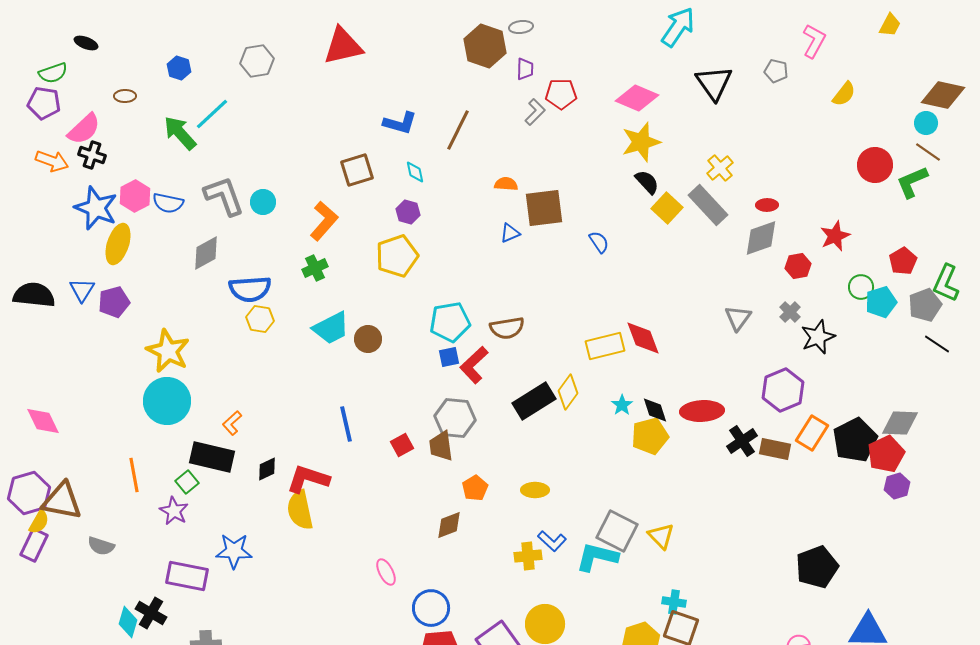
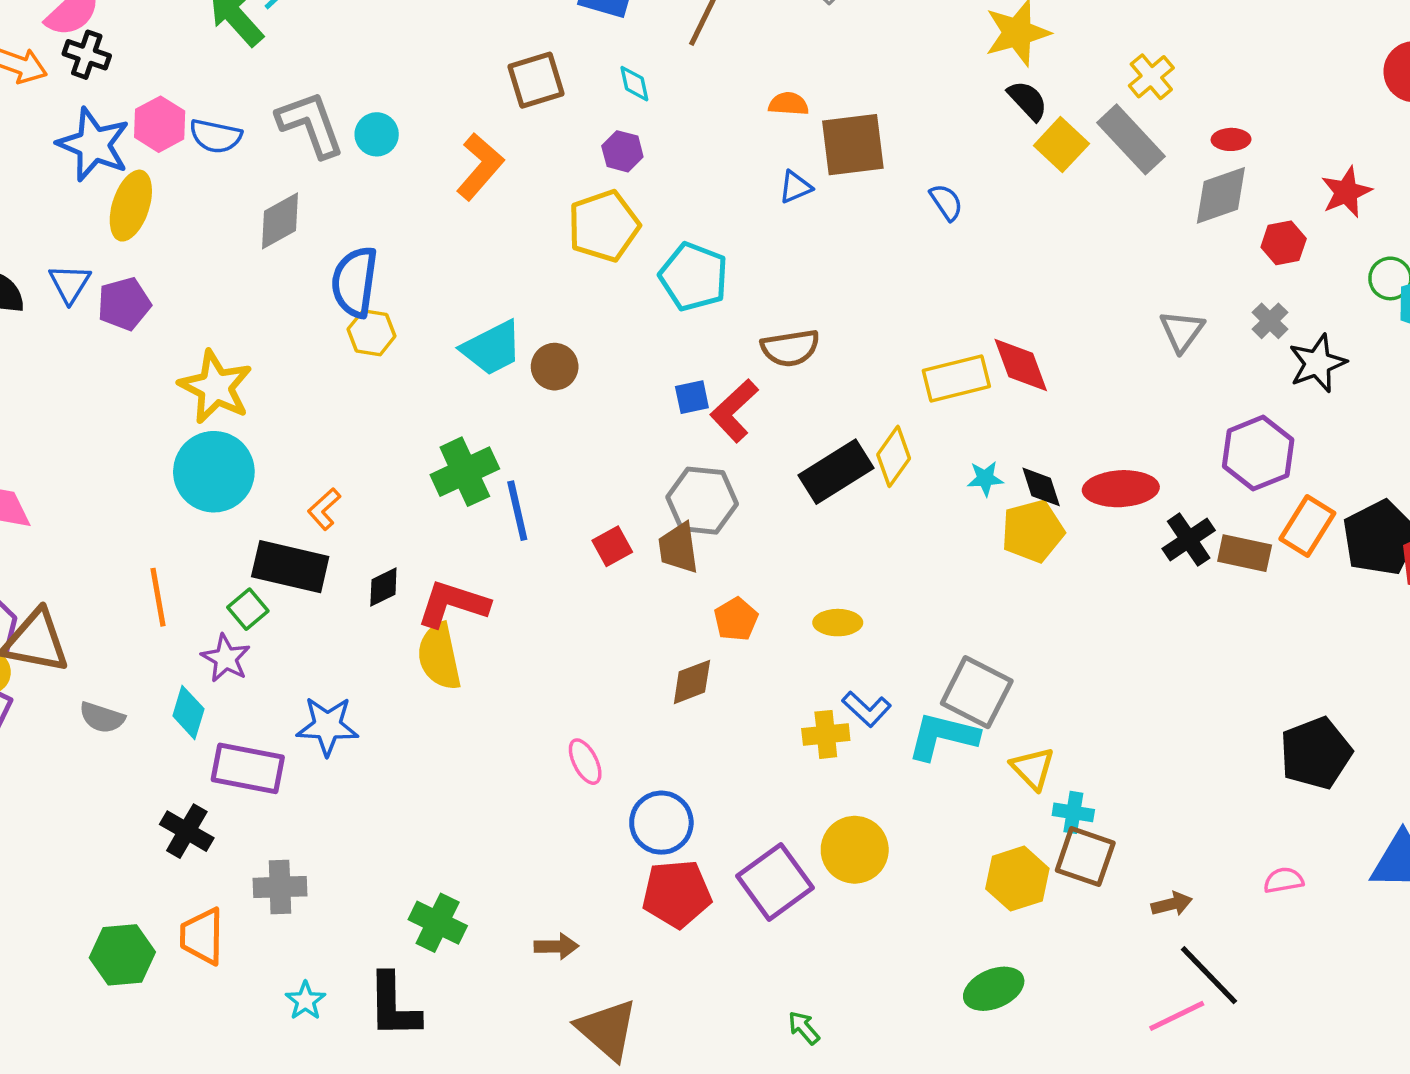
green cross: (315, 268) -> (465, 472), moved, size x1.5
blue semicircle: (250, 289) -> (355, 282), turned 102
cyan pentagon: (450, 322) -> (694, 277), moved, turned 30
cyan star: (622, 405) -> (985, 478), turned 30
yellow triangle: (661, 536) -> (1033, 768), moved
cyan diamond: (128, 622) -> (188, 712), moved

